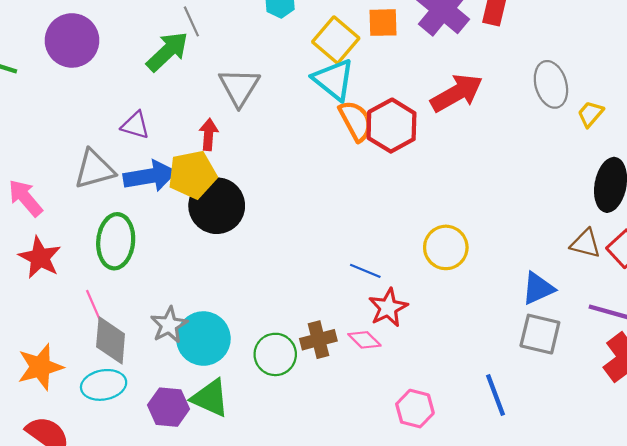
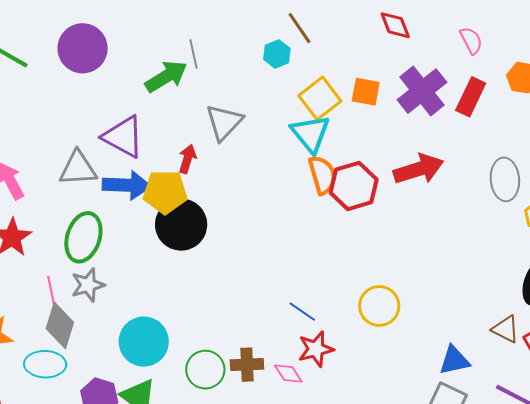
purple triangle: (135, 125) -> (123, 137), size x1.6
gray star: (169, 325) -> (88, 285), moved

